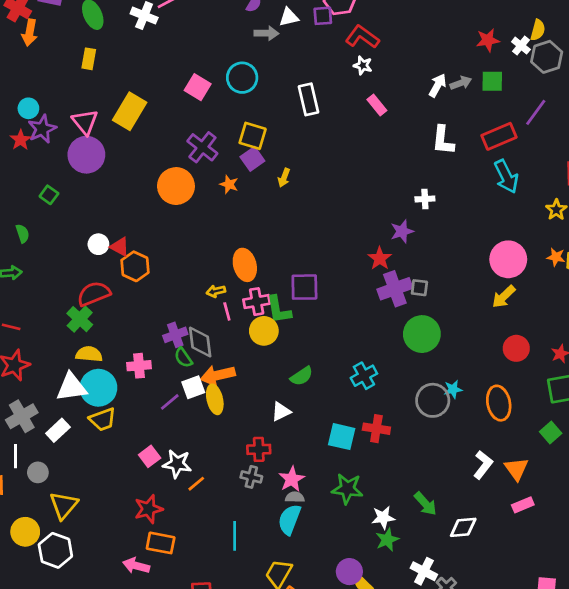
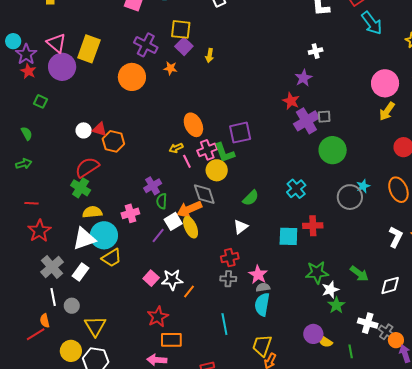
yellow rectangle: (130, 111) -> (89, 49), moved
red star: (21, 140) -> (28, 71), moved
gray diamond: (200, 342) -> (204, 194), moved
green semicircle: (183, 358) -> (162, 201), turned 49
green star: (347, 489) -> (317, 273), moved

